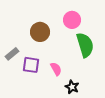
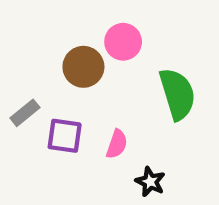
pink circle: (72, 20) -> (123, 42), moved
pink semicircle: (56, 69) -> (117, 144), turned 48

